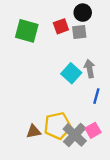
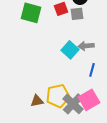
gray arrow: (90, 69) -> (86, 46), turned -84
pink square: (93, 130) -> (89, 100), size x1.5

